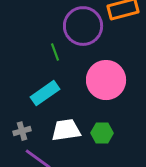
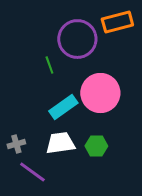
cyan rectangle: (45, 93) -> (63, 107), moved

